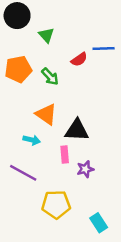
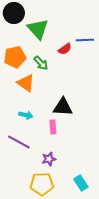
green triangle: (46, 35) -> (38, 29), size x1.6
orange triangle: (46, 114) -> (26, 83), moved
purple star: (85, 169) -> (49, 159), moved
yellow pentagon: (56, 204) -> (42, 184), moved

